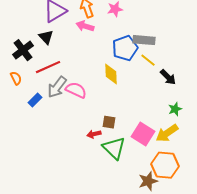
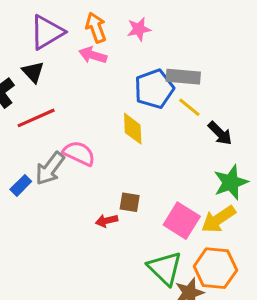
gray arrow: (57, 87) -> (50, 169), moved
blue rectangle: (35, 100) -> (21, 185), moved
green star: (175, 109) -> (231, 182), size x1.6
green triangle: (114, 148) -> (165, 268), moved

